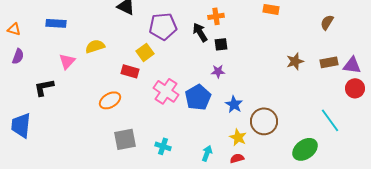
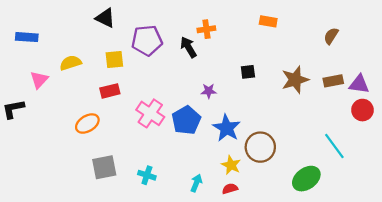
black square: (221, 44) -> (248, 72), moved
yellow square: (145, 52) -> (114, 60), moved, turned 30
brown star: (295, 61) -> (295, 80), size x1.4
red rectangle: (130, 71) -> (110, 91), turned -30
blue star: (234, 104) -> (227, 128), size x1.4

